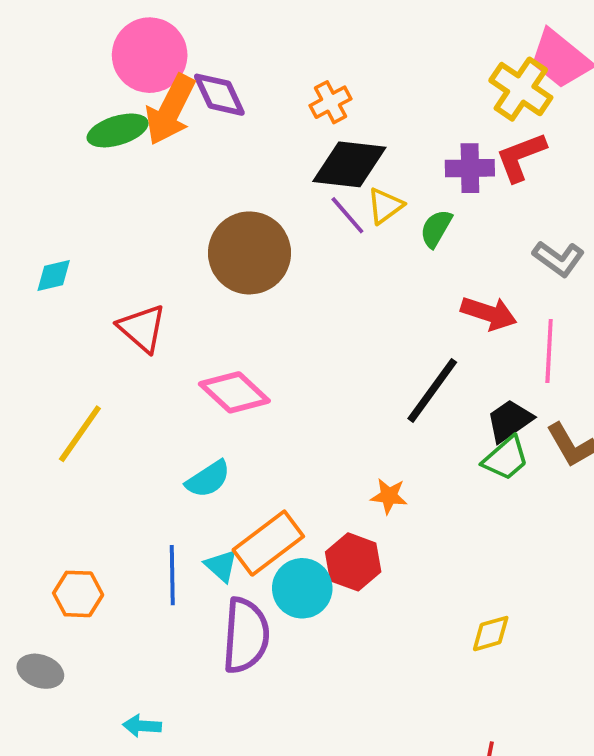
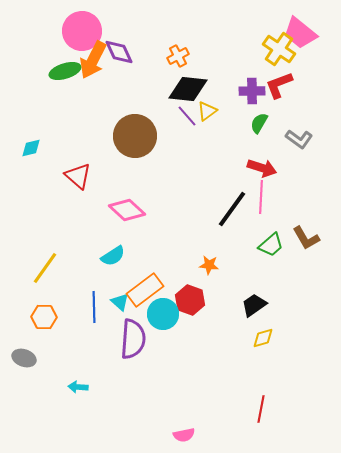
green semicircle: (436, 228) -> (259, 123), moved
pink line: (549, 351) -> (261, 197), moved
black trapezoid: (509, 421) -> (254, 305), moved
yellow line: (80, 434) -> (45, 268), moved

